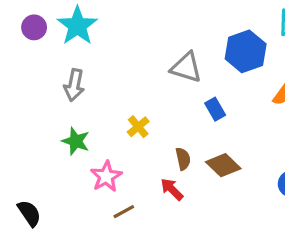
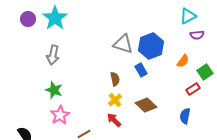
blue hexagon: (246, 51) -> (151, 46), moved
yellow cross: (138, 127) -> (115, 100), moved
brown semicircle: (183, 159) -> (115, 79), moved
pink star: (106, 176) -> (60, 115), moved

